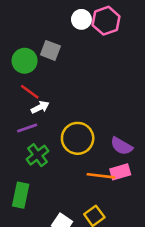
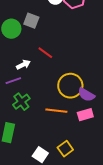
red line: (30, 92) -> (45, 53), moved
yellow circle: (78, 138) -> (70, 86), moved
orange line: (101, 176) -> (56, 111), moved

